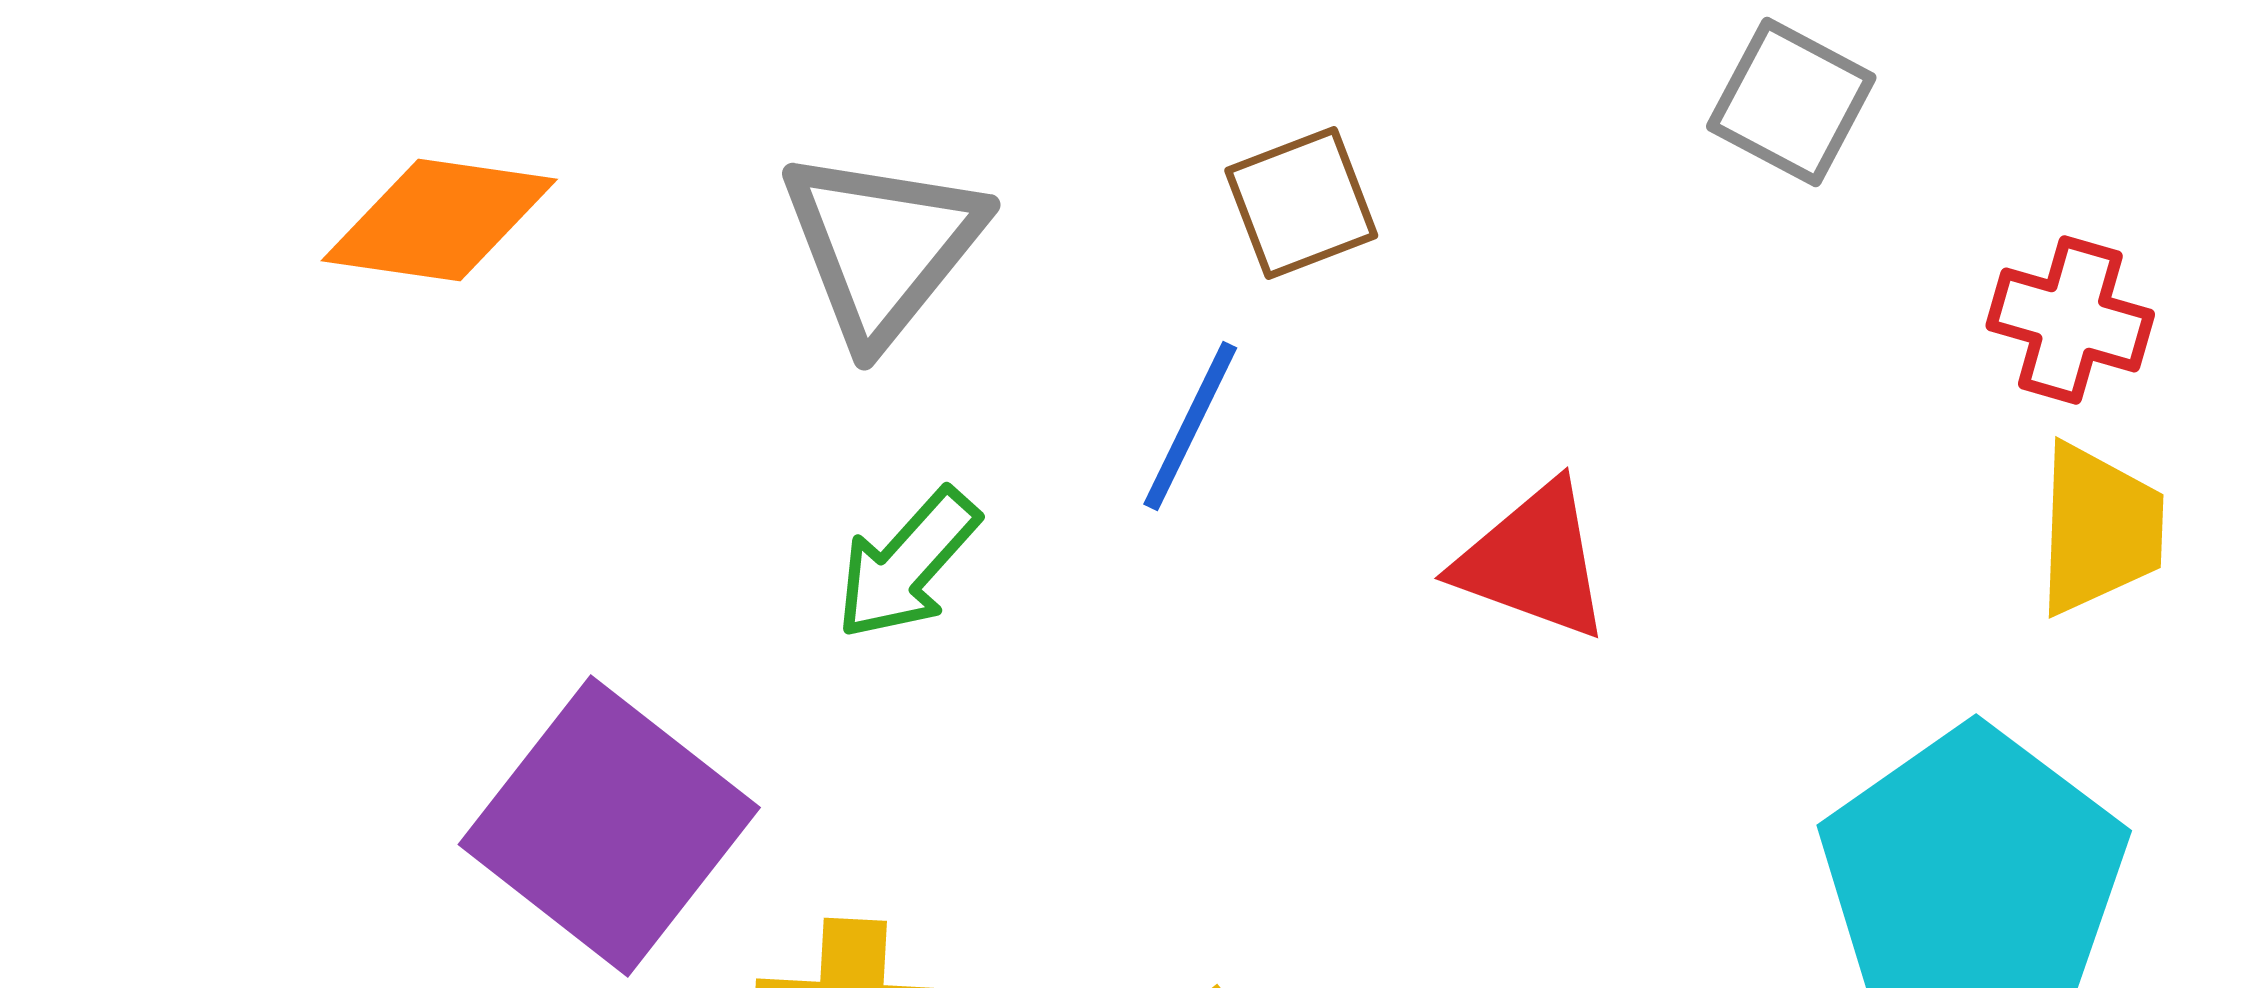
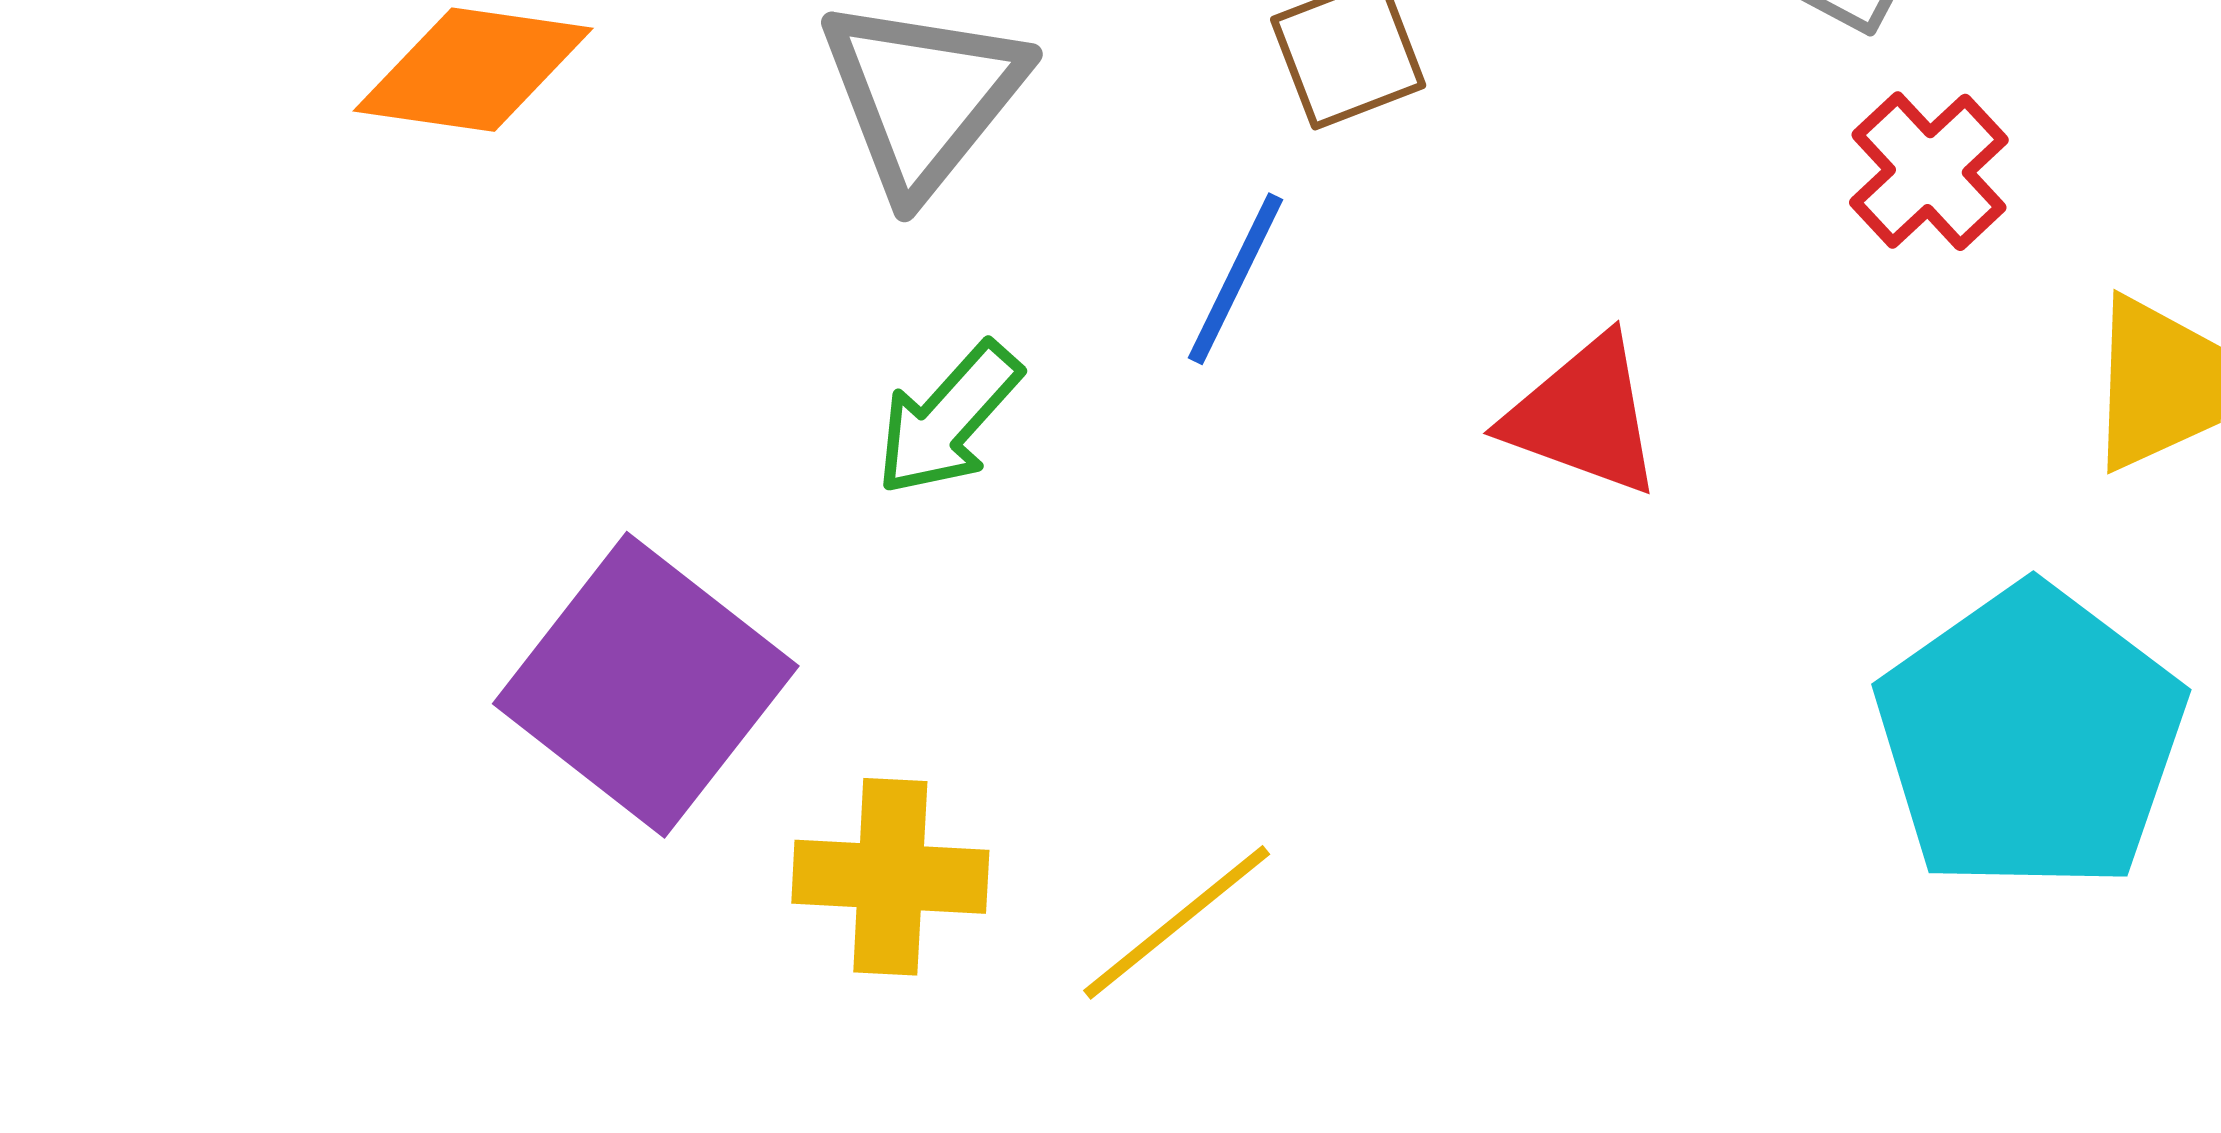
red cross: (2070, 320) -> (1929, 171), moved, turned 31

